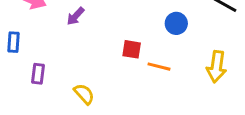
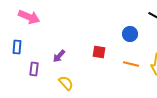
purple arrow: (75, 16) -> (59, 56), moved
orange line: (159, 67) -> (131, 64), moved

